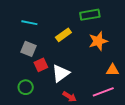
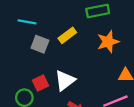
gray square: (28, 49) -> (40, 44), moved
red square: (41, 65) -> (40, 83), moved

